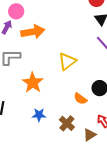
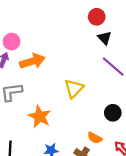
orange semicircle: (80, 99) -> (95, 138), moved

